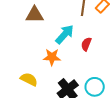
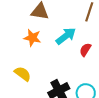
orange star: (52, 57) -> (32, 38), moved

